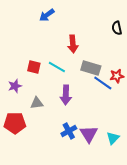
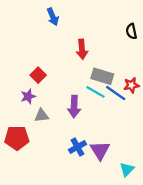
blue arrow: (47, 15) -> (53, 17), turned -77
red square: (34, 67) -> (38, 75), turned 32
cyan line: (57, 67) -> (95, 92), moved
purple star: (15, 86) -> (28, 96), moved
cyan triangle: (113, 138) -> (127, 169), moved

